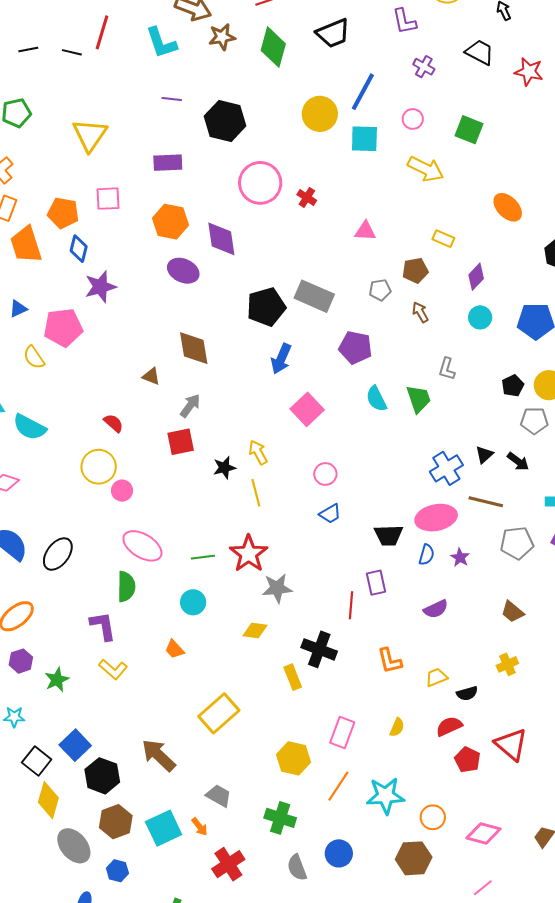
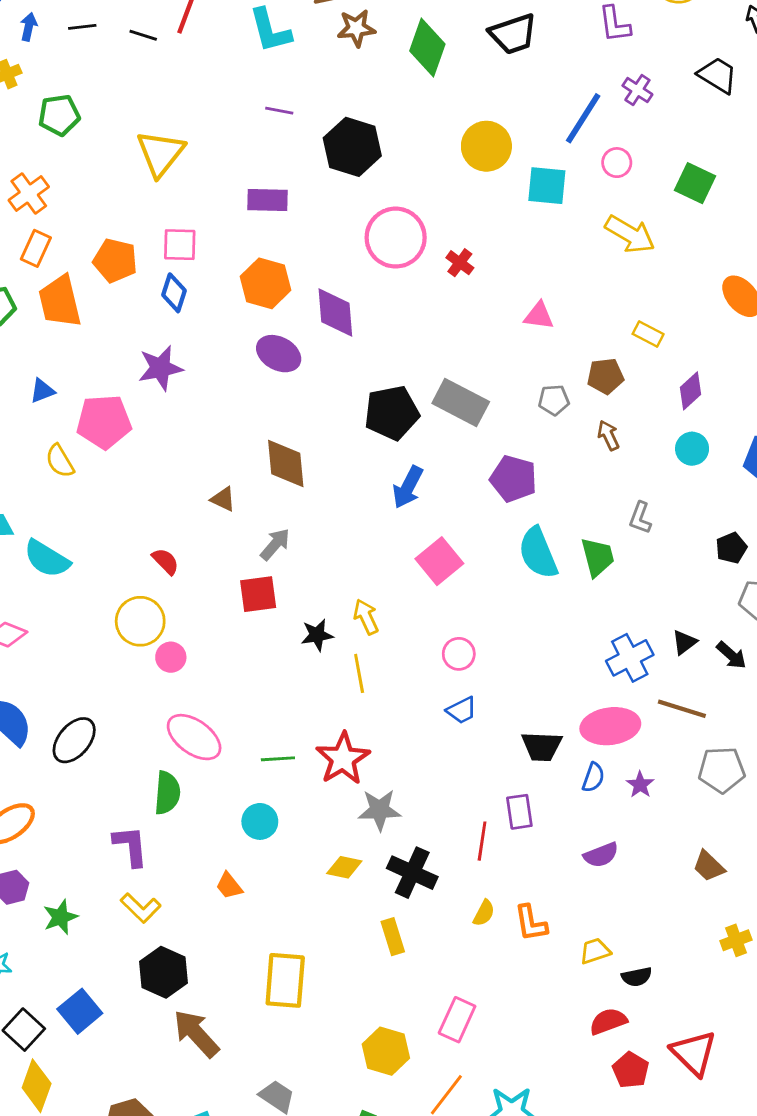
blue line: (363, 92) -> (583, 118), moved
blue diamond: (79, 249) -> (174, 293), moved
cyan semicircle: (376, 399) -> (538, 553), size x1.4
black cross: (319, 649) -> (412, 873), moved
yellow cross: (507, 664) -> (736, 940), moved
yellow rectangle: (219, 713) -> (285, 980), turned -48
yellow semicircle: (397, 727) -> (484, 913), moved
black hexagon: (102, 776) -> (164, 972), moved

